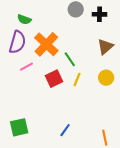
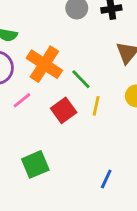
green square: (19, 127) -> (35, 164), moved
blue line: (65, 130) -> (106, 179), moved

